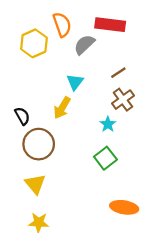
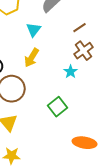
cyan triangle: (75, 82) -> (34, 30), moved
green square: (105, 158) -> (58, 107), moved

